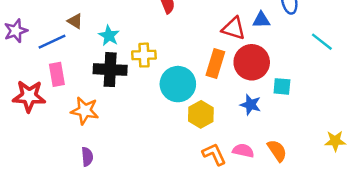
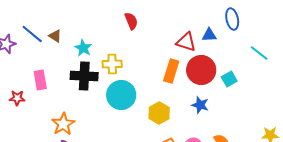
blue line: (52, 42) -> (32, 34), moved, turned 65
cyan circle: (178, 84) -> (121, 95), moved
cyan square: (282, 86) -> (229, 79), moved, turned -35
red star: (29, 96) -> (17, 98), size x0.6
orange star: (85, 111) -> (63, 124), moved, turned 30

